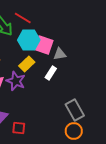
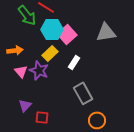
pink square: (44, 45) -> (67, 34), turned 30
gray triangle: (60, 54) -> (106, 32), moved, size x1.5
gray rectangle: (75, 110) -> (83, 93), moved

